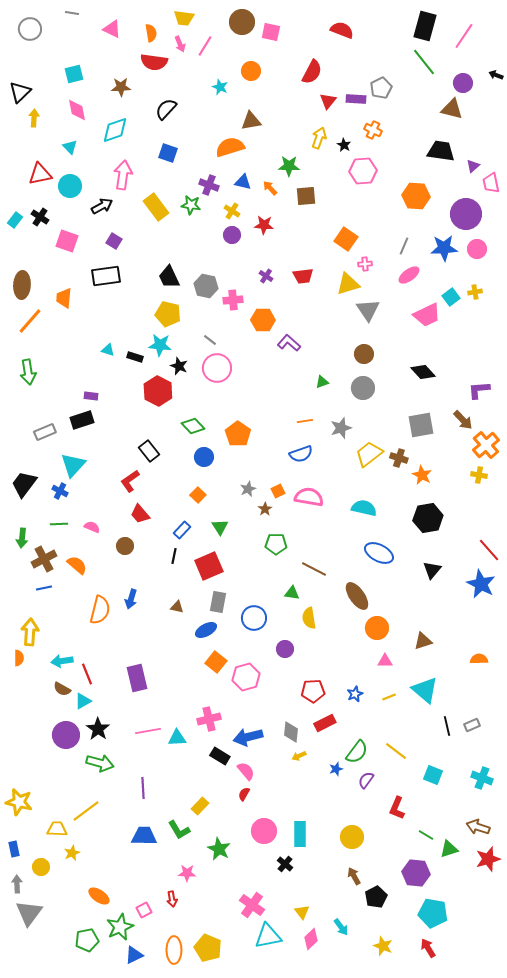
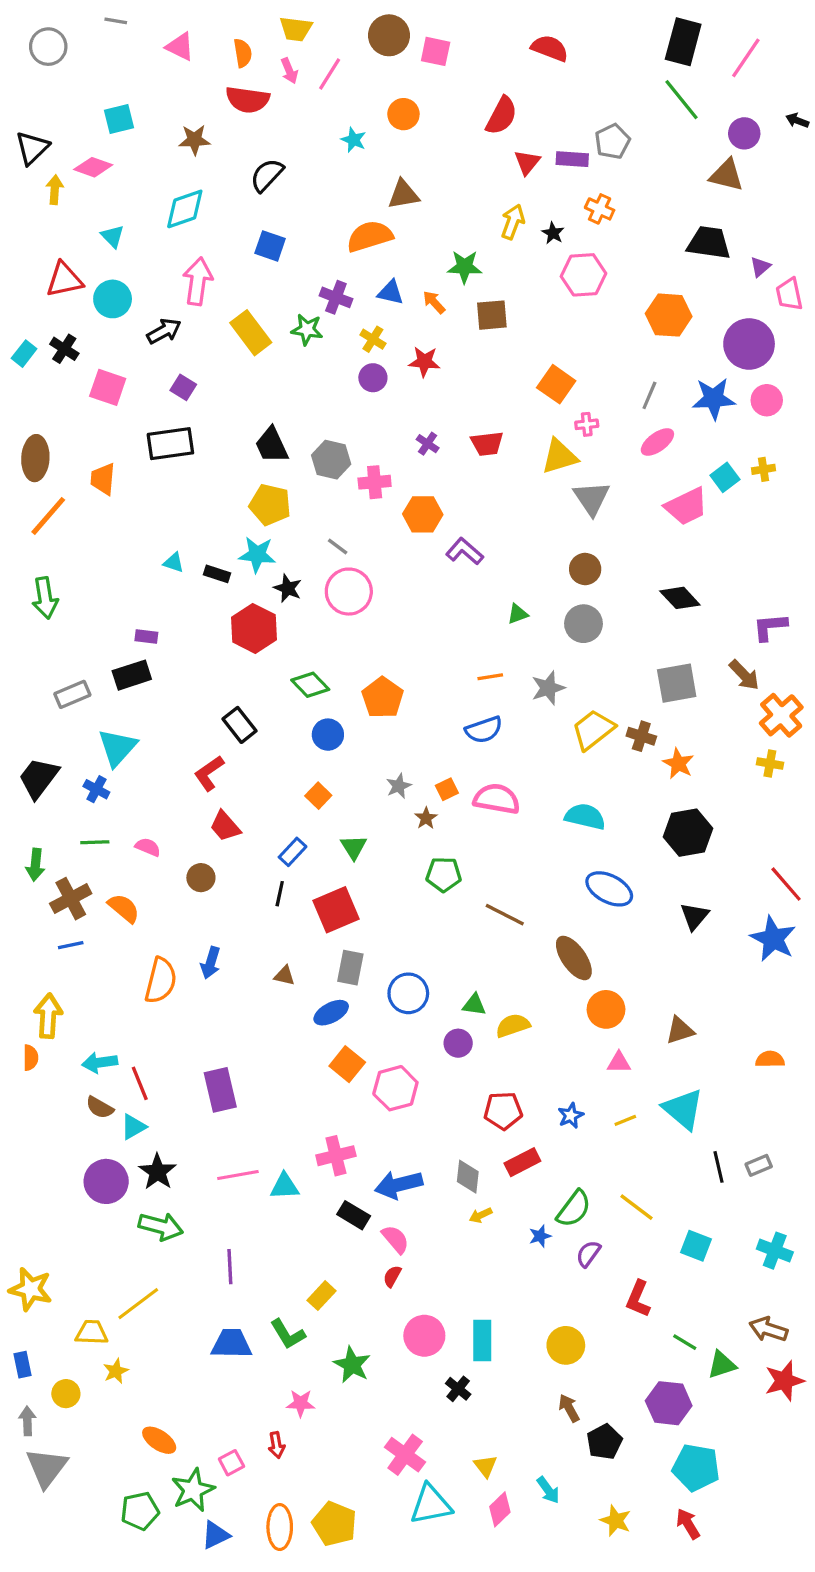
pink diamond: (77, 110) -> (93, 167), moved, turned -60
green triangle: (292, 593) -> (474, 1005), moved
yellow semicircle: (309, 618) -> (513, 1026), moved, turned 80

